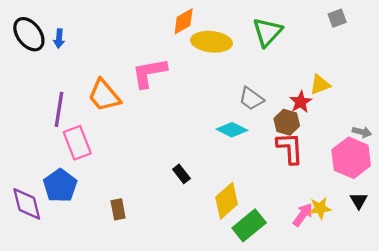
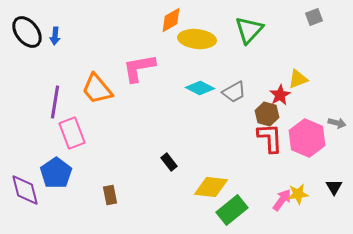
gray trapezoid: (251, 99) -> (234, 92), turned -65
cyan diamond: (232, 130) -> (200, 88), moved
pink hexagon: (351, 158) -> (307, 138), moved
yellow diamond: (227, 201) -> (211, 187), turned 48

